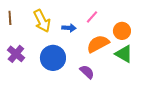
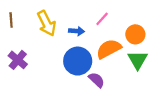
green triangle: (124, 54) -> (138, 60), turned 30
blue circle: (53, 58) -> (78, 61), moved

